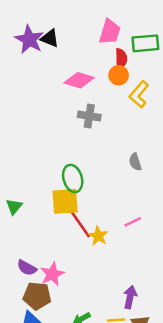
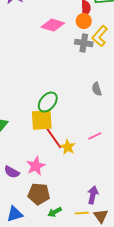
gray cross: (89, 116) -> (84, 43), moved
green ellipse: (73, 179) -> (48, 102), turned 55
pink star: (52, 274) -> (36, 166), moved
brown pentagon: (37, 296) -> (39, 194), moved

